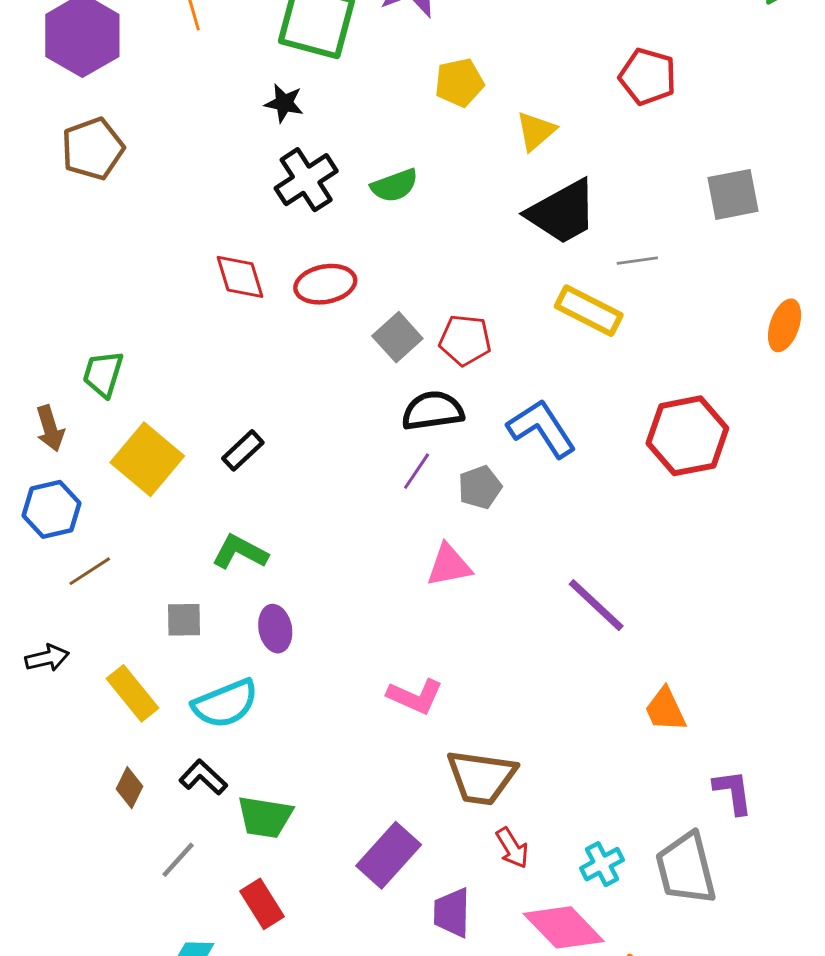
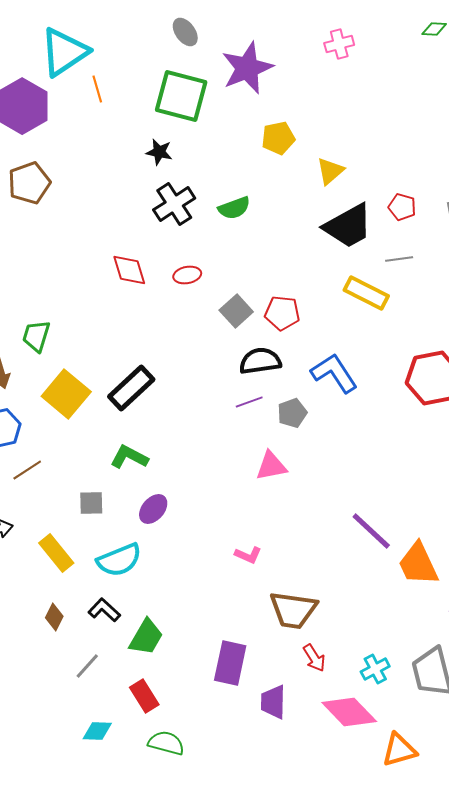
red pentagon: (648, 77) -> (402, 207), moved, size x0.7
red ellipse: (325, 284) -> (187, 275), size x0.7
black rectangle: (243, 450) -> (131, 388), size x1.6
purple line: (417, 471) -> (249, 402), turned 36
purple line: (596, 605) -> (371, 531), moved
purple ellipse: (275, 629) -> (153, 509), turned 52
pink L-shape: (415, 696) -> (248, 555), size x0.7
orange trapezoid: (665, 710) -> (418, 564), size x1.4
green trapezoid: (265, 817) -> (146, 637), turned -69
purple rectangle: (389, 855) -> (230, 663), turned -30

